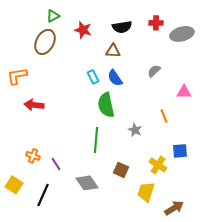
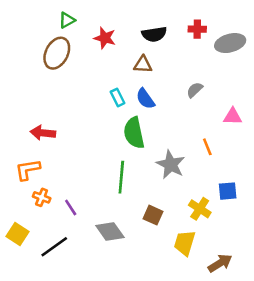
orange L-shape: (17, 76) -> (28, 170), moved
gray star: (135, 130) -> (171, 164), size x1.6
black line: (43, 195) -> (54, 247), turned 30

